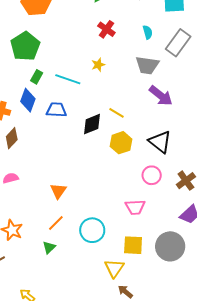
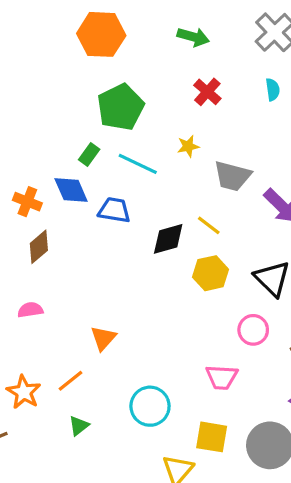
cyan semicircle: (148, 32) -> (273, 89), moved
green pentagon: (25, 46) -> (121, 107), moved
gray trapezoid: (147, 65) -> (232, 176), moved
blue diamond: (28, 100) -> (71, 190), turned -50
orange line: (56, 223) -> (70, 381), moved

